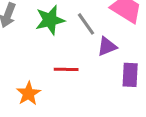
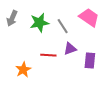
purple triangle: (107, 46) -> (70, 49), moved

